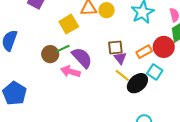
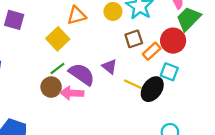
yellow circle: (107, 10) -> (113, 11), moved
brown square: (115, 47) -> (134, 39), moved
brown circle: (50, 54) -> (51, 87), moved
purple triangle: (120, 58) -> (109, 66), moved

